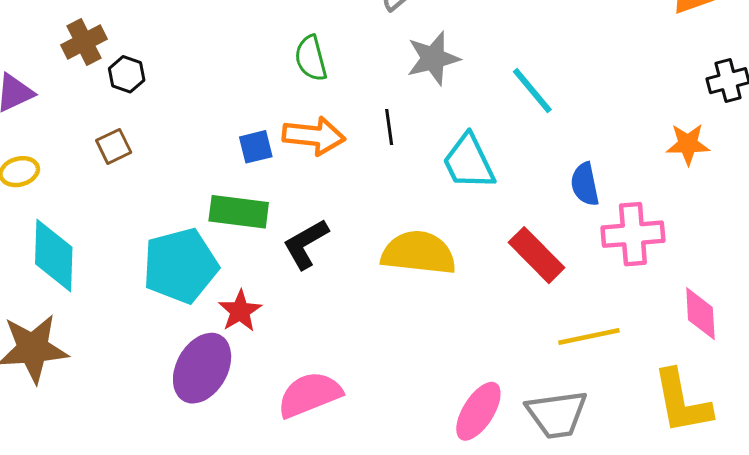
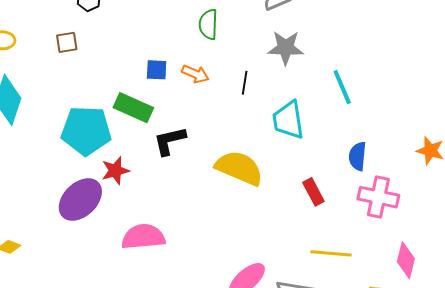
orange arrow: (314, 136) -> (195, 74), size x0.7
red rectangle: (536, 255) -> (313, 192), size x0.7

